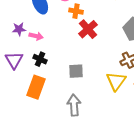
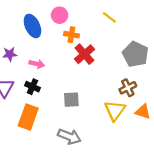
pink arrow: (36, 36) -> (37, 64), moved
gray arrow: (74, 105) -> (69, 136), turned 115

